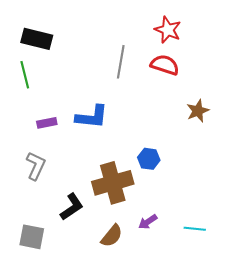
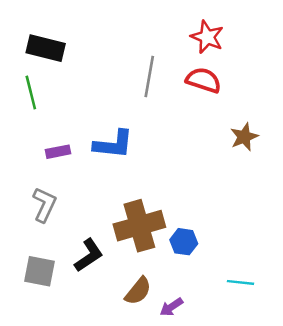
blue hexagon: (149, 159) -> (184, 242), moved
purple arrow: (148, 222) -> (171, 307), moved
gray square: (32, 237) -> (39, 271), moved

